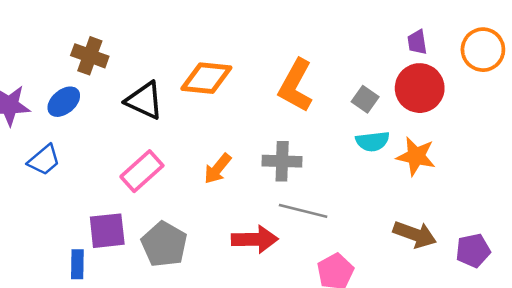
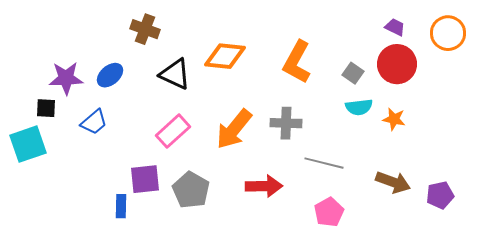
purple trapezoid: (417, 42) -> (395, 27), turned 125
brown cross: (90, 56) -> (145, 29), moved
orange star: (416, 156) -> (394, 119), size x0.7
orange arrow: (218, 169) -> (234, 129), size x1.6
gray line: (303, 211) -> (324, 163), moved

